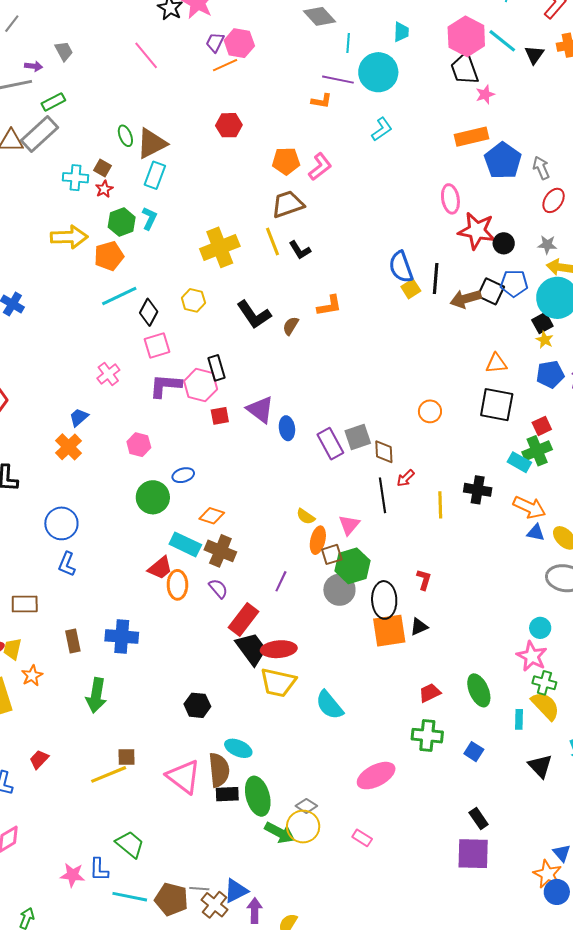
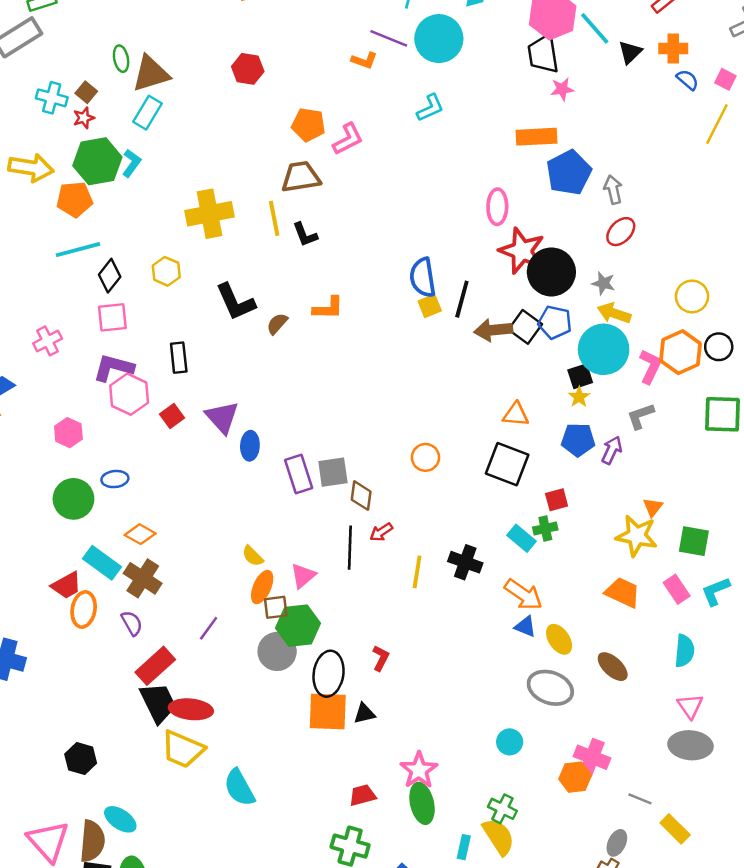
green hexagon: (122, 222) -> (97, 161), size x1.4
black circle: (504, 243) -> (551, 272), size x1.8
pink hexagon: (201, 385) -> (129, 394), moved
red square: (220, 416) -> (172, 416), turned -36
green cross: (537, 451) -> (545, 529), size x0.7
pink star: (532, 656) -> (419, 770), moved

